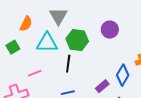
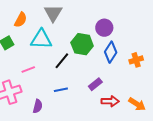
green hexagon: (77, 40) -> (82, 44), moved
black line: (68, 64) -> (62, 61), turned 30
blue diamond: (123, 75) -> (111, 52), moved

